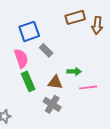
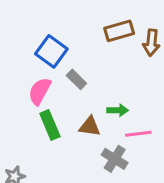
blue square: (29, 31) -> (51, 51), turned -35
pink semicircle: (21, 58) -> (40, 91), turned -132
gray cross: (52, 104) -> (115, 159), moved

